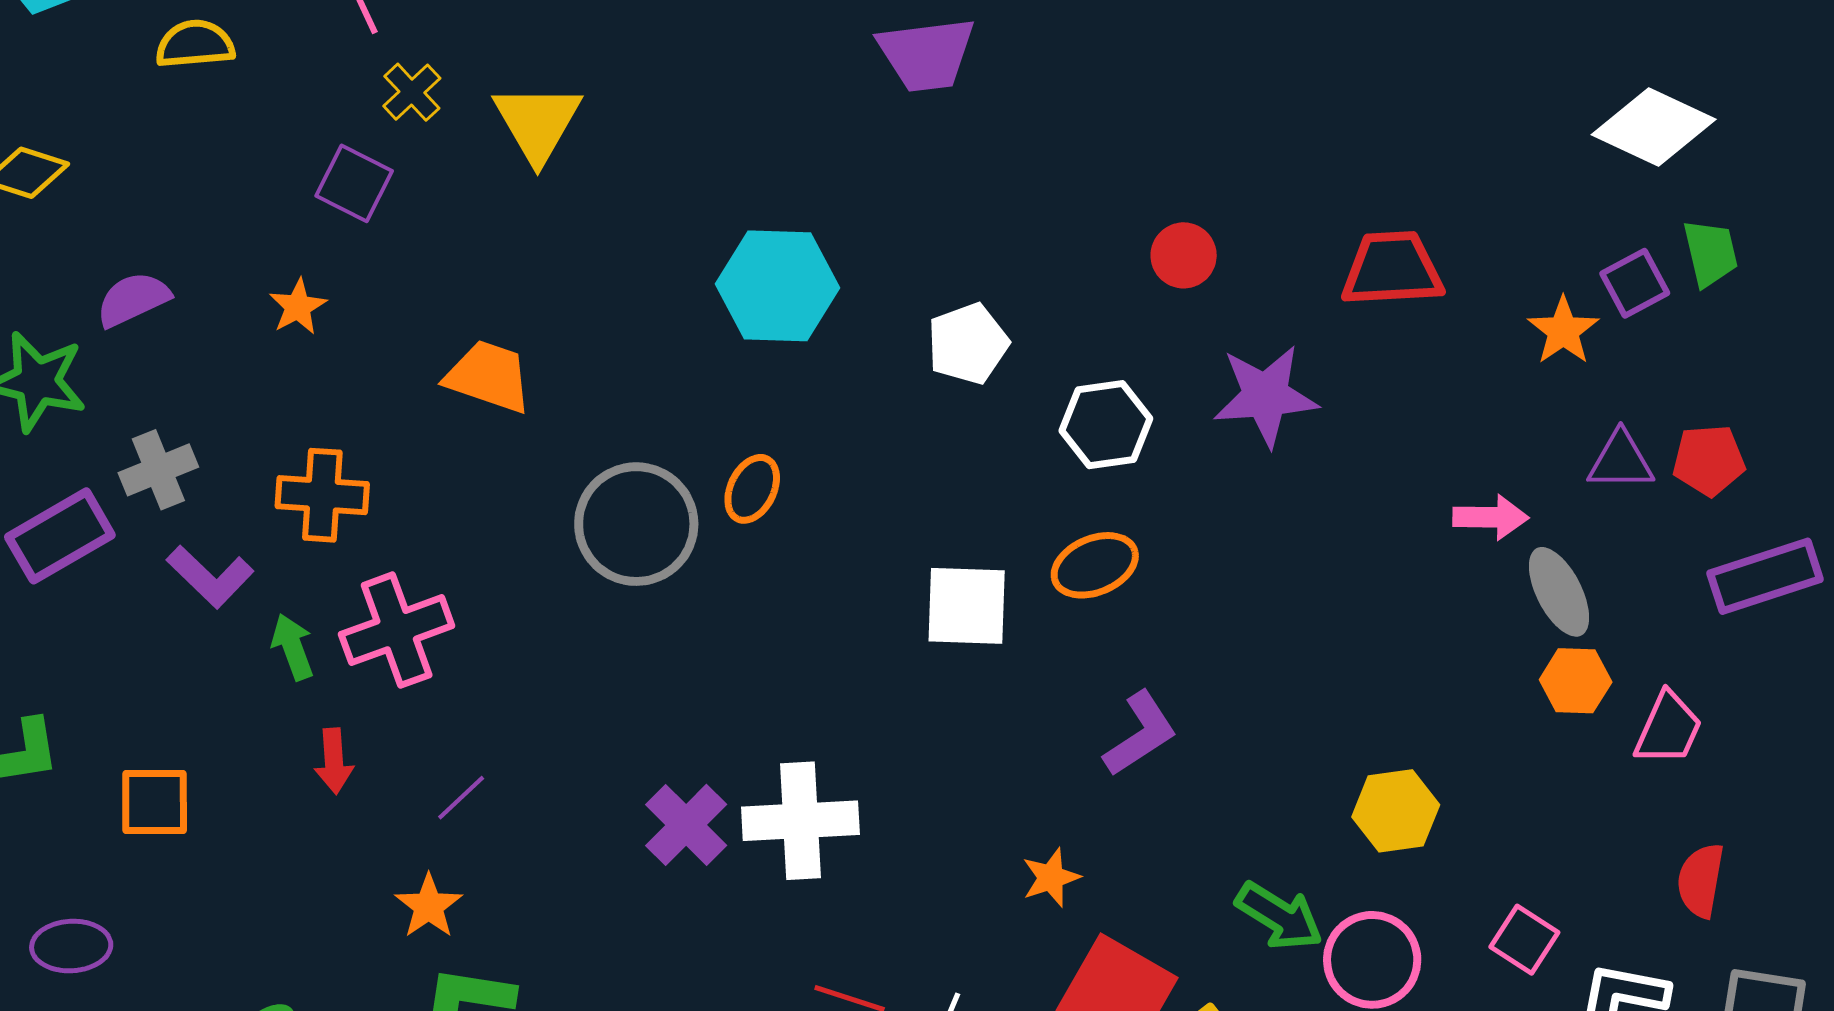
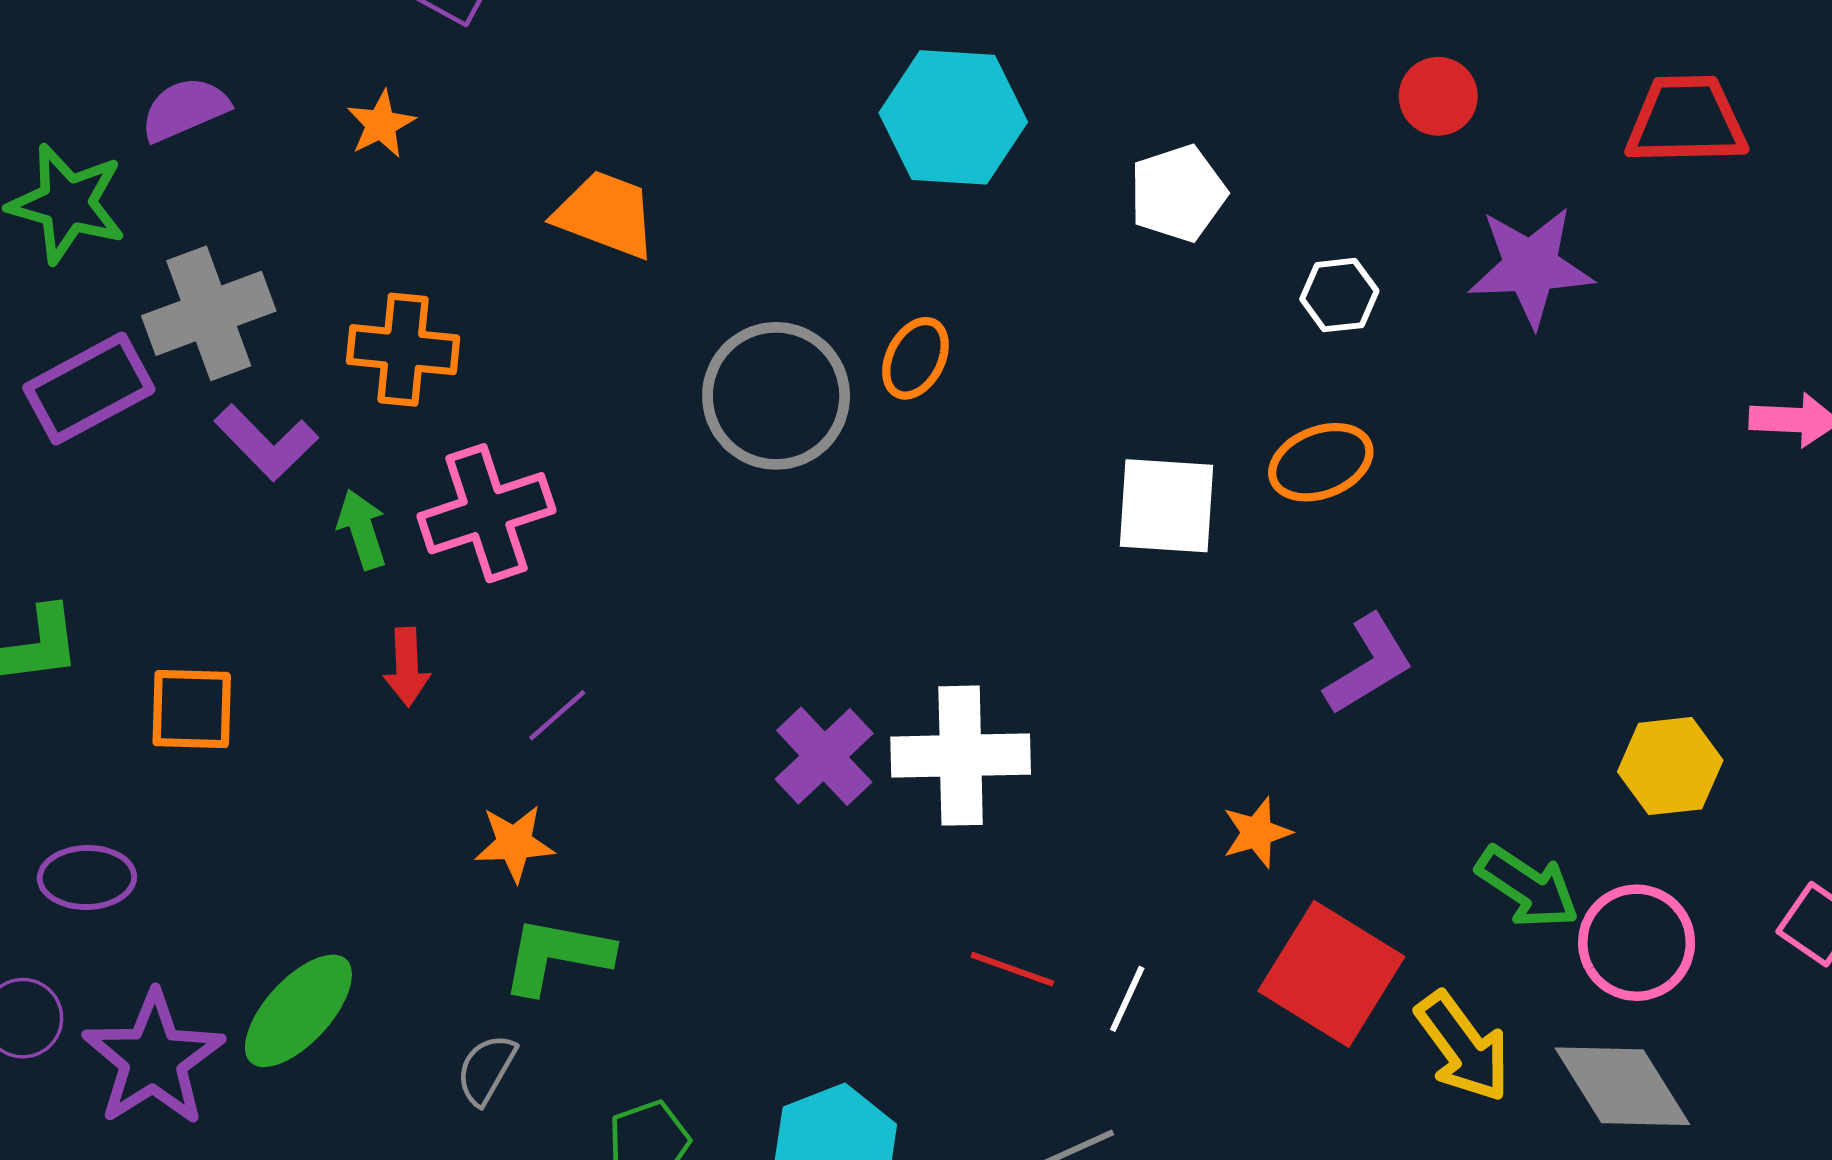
white hexagon: (1106, 425) -> (1339, 295), size x0.7
gray cross: (158, 470) -> (209, 313), size x1.4
orange star: (429, 906) -> (514, 843), turned 30

